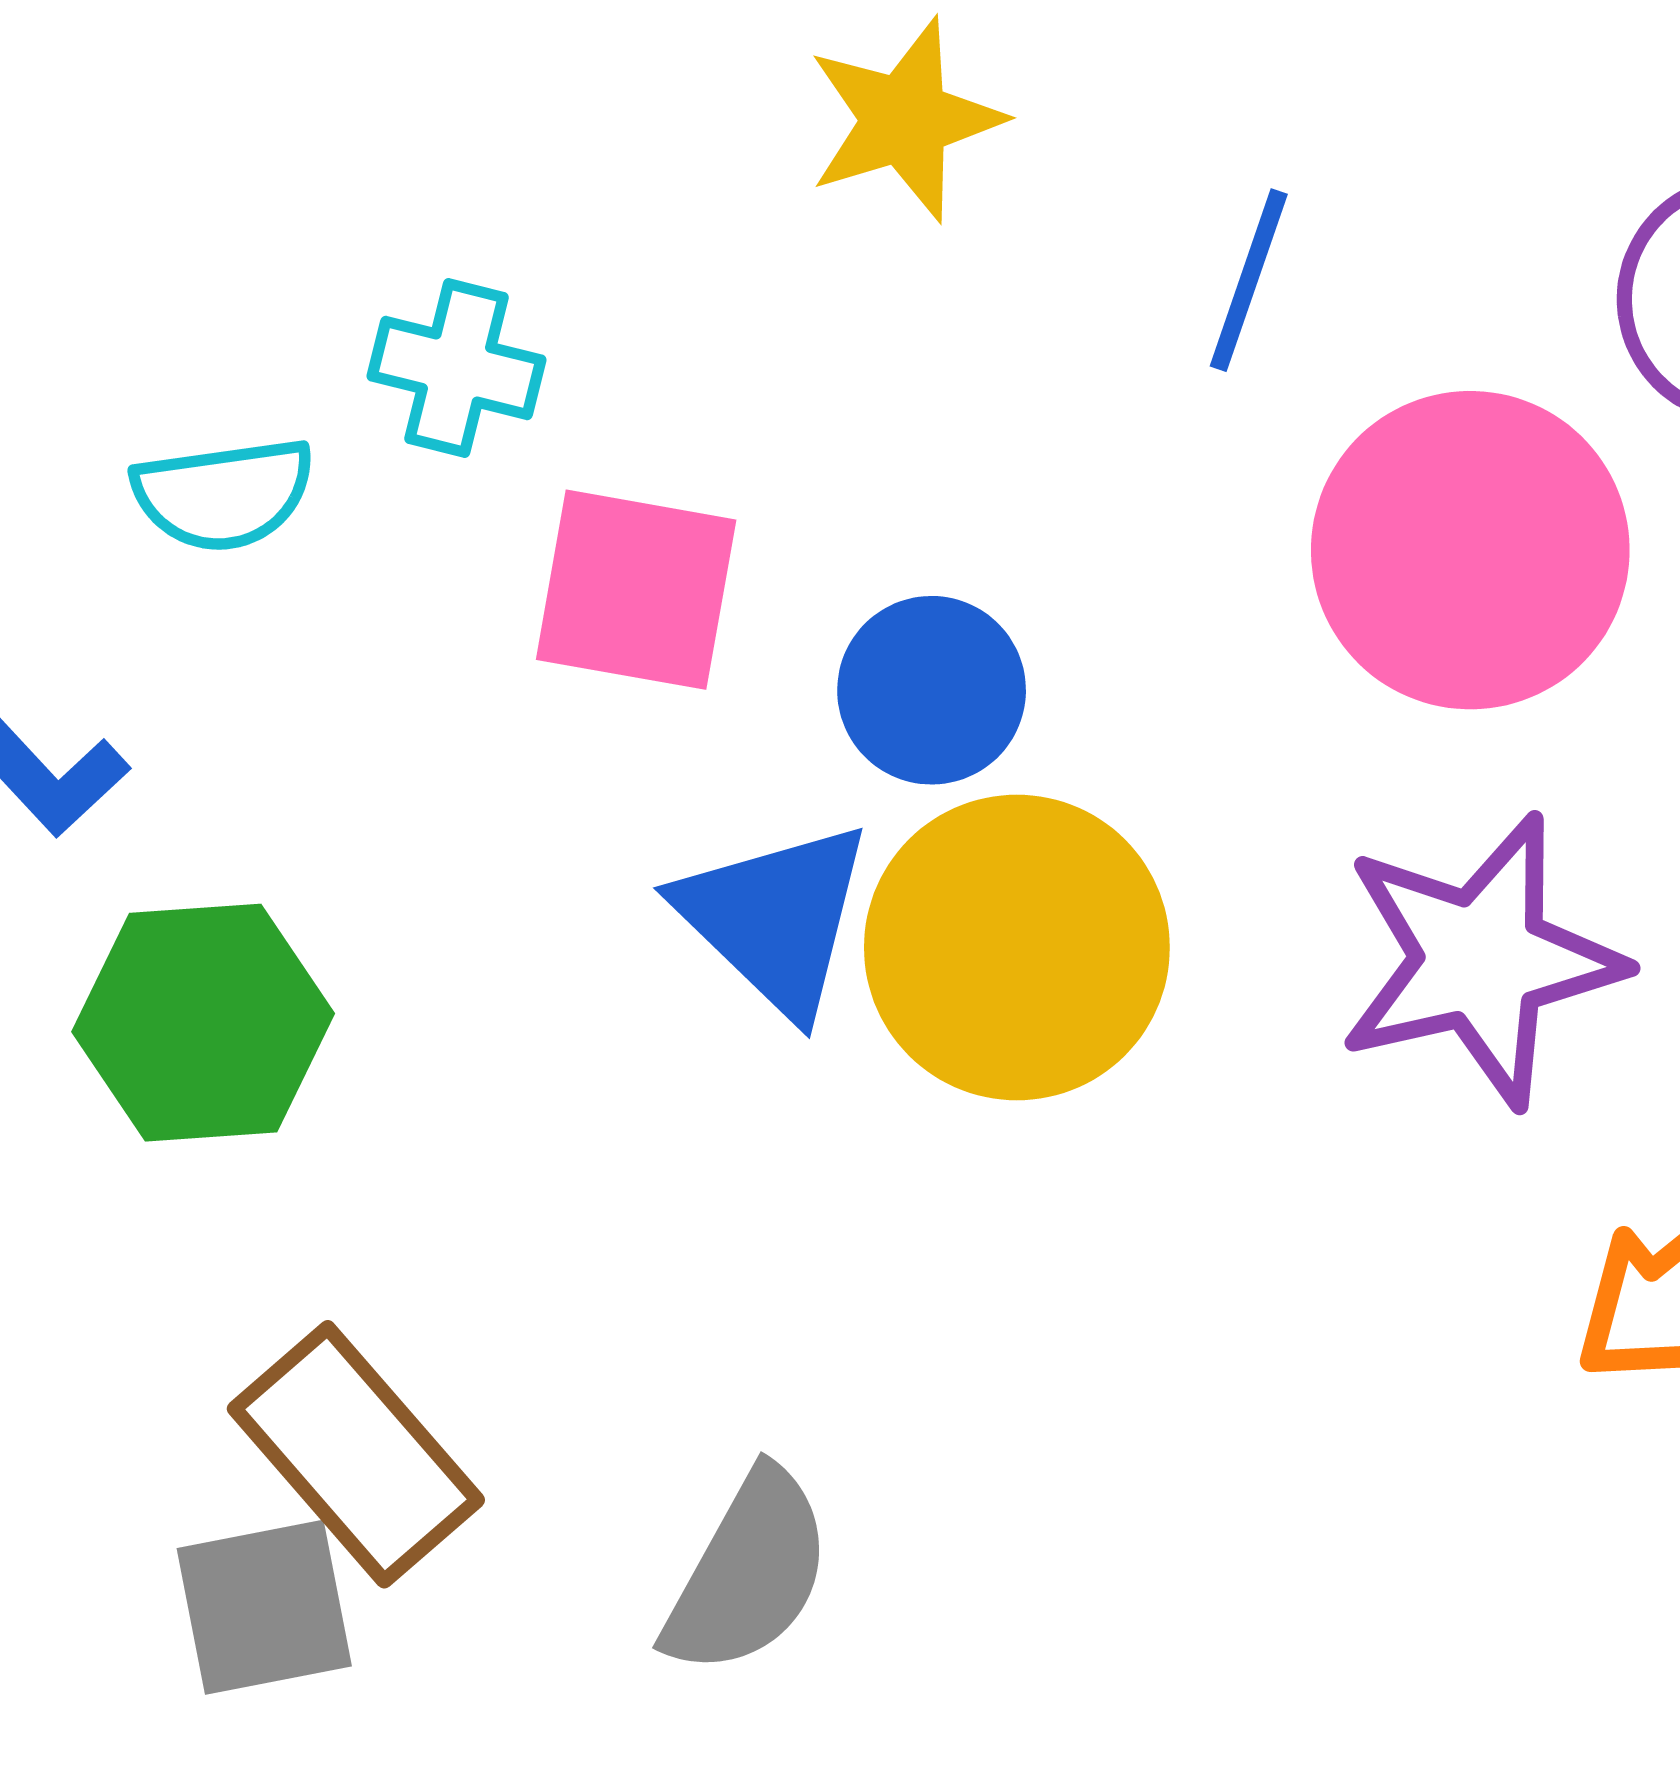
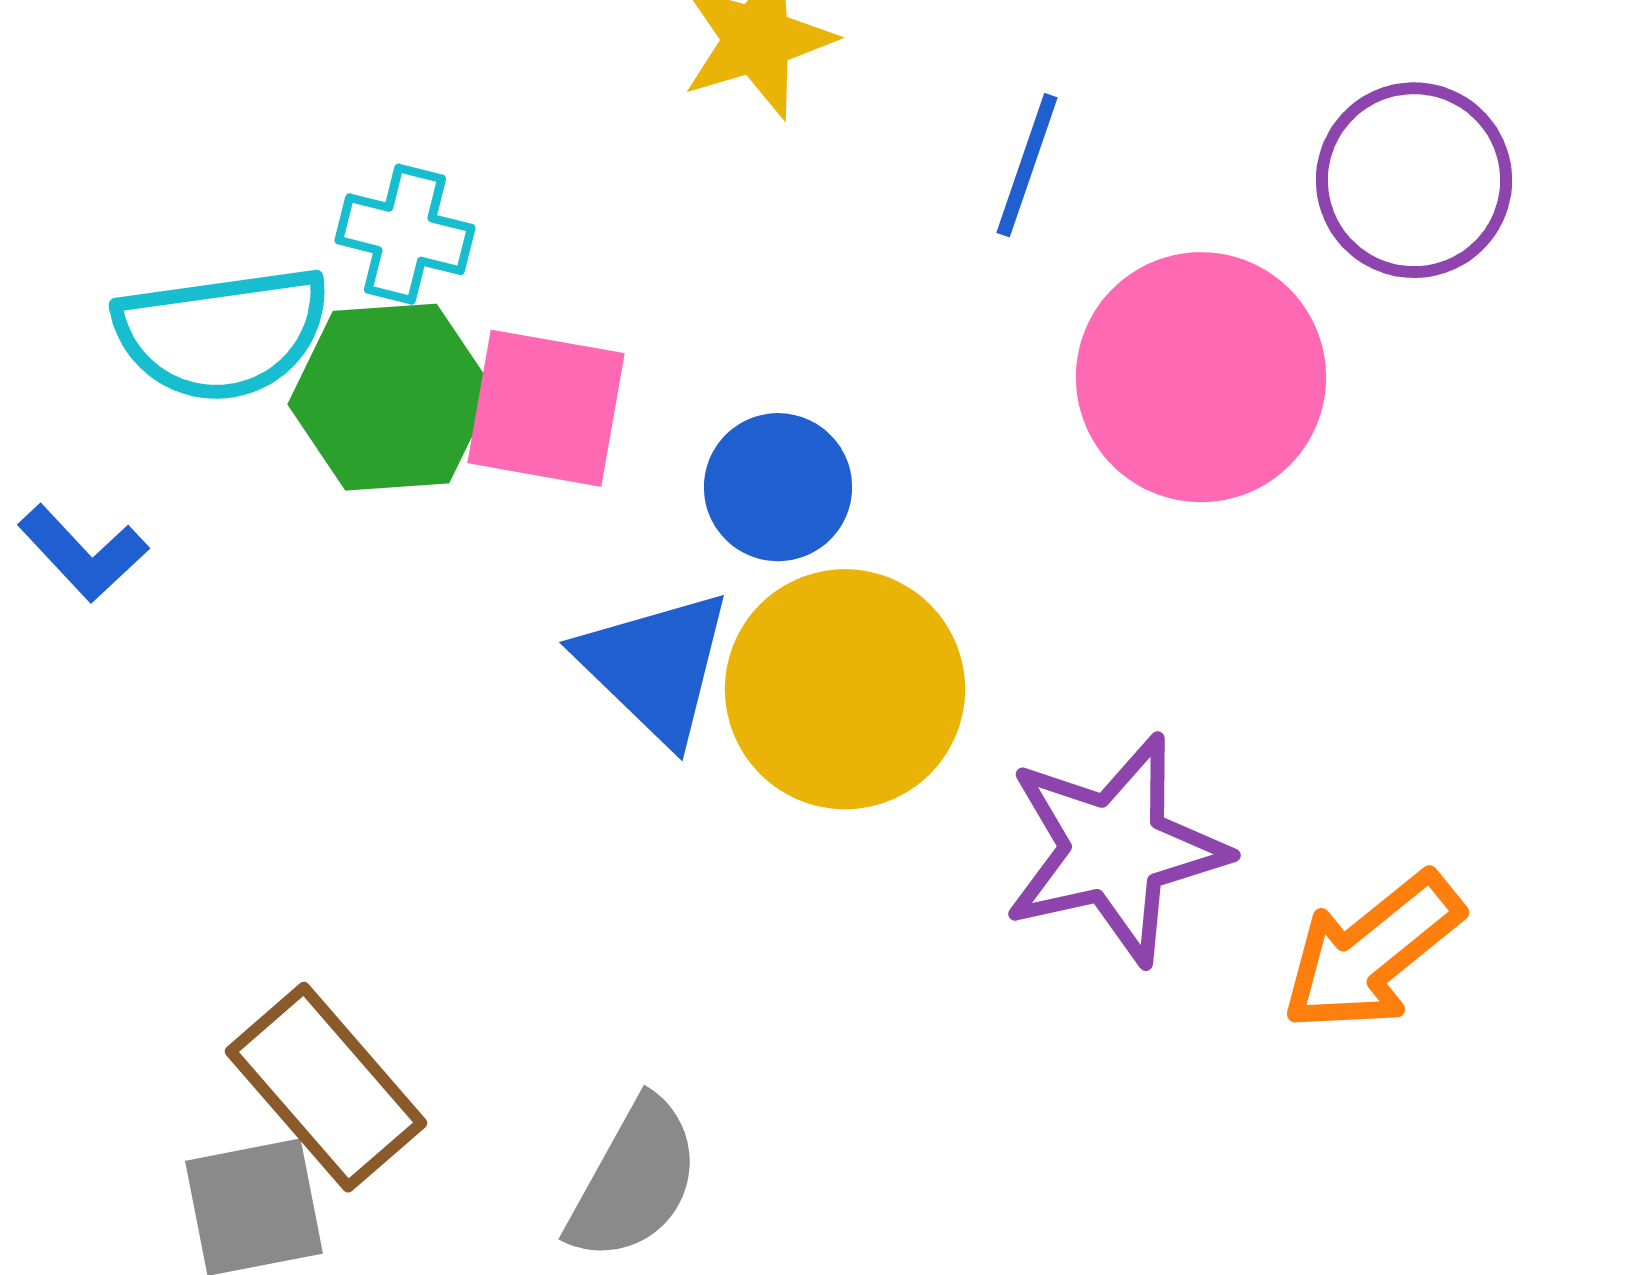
cyan semicircle: (223, 494) -> (222, 333), size x1.5
purple star: (1480, 960) -> (1115, 849), moved
green hexagon: (203, 1023) -> (391, 397), moved

